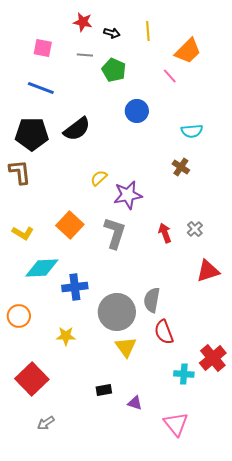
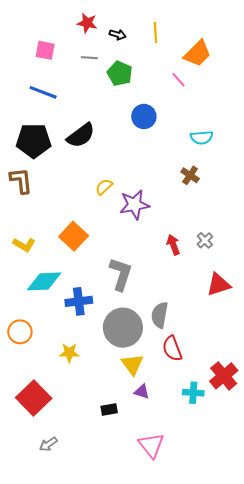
gray L-shape: (115, 233) -> (121, 274), moved
purple triangle: (135, 403) -> (142, 392), moved
pink triangle: (176, 424) -> (151, 445), moved

